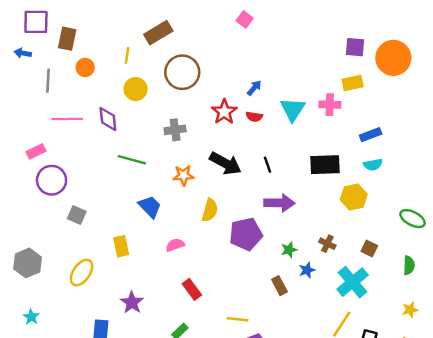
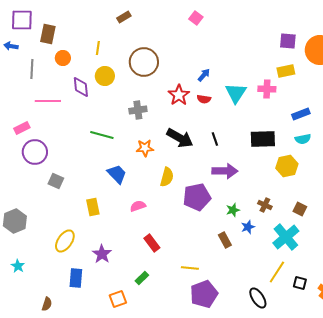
brown rectangle: (158, 33) -> (124, 17), moved, size x0.6
purple diamond: (108, 119) -> (81, 87), moved
yellow ellipse: (82, 273) -> (65, 241), moved

